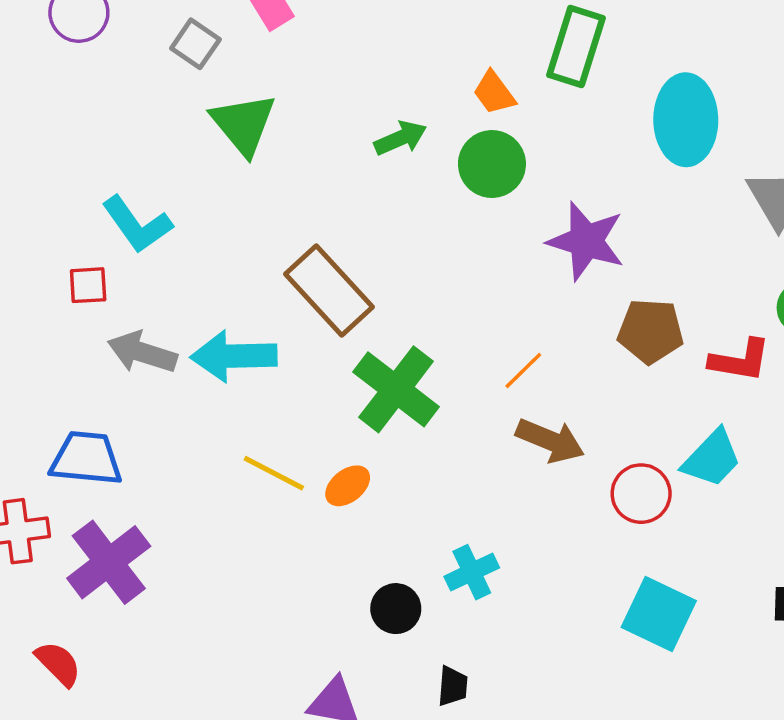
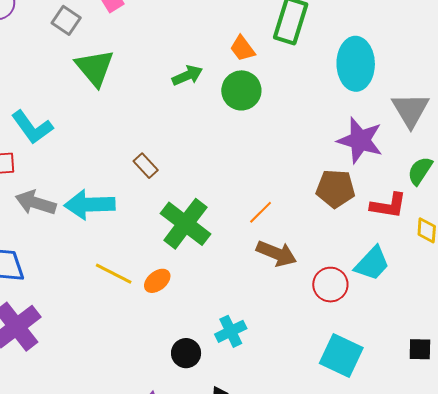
purple star: (586, 241) -> (360, 140), moved
brown rectangle: (329, 291) -> (146, 166), size x0.5

